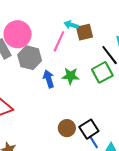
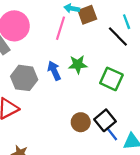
gray hexagon: (30, 58) -> (24, 78), moved
green square: (102, 72) -> (111, 79), moved, turned -30

